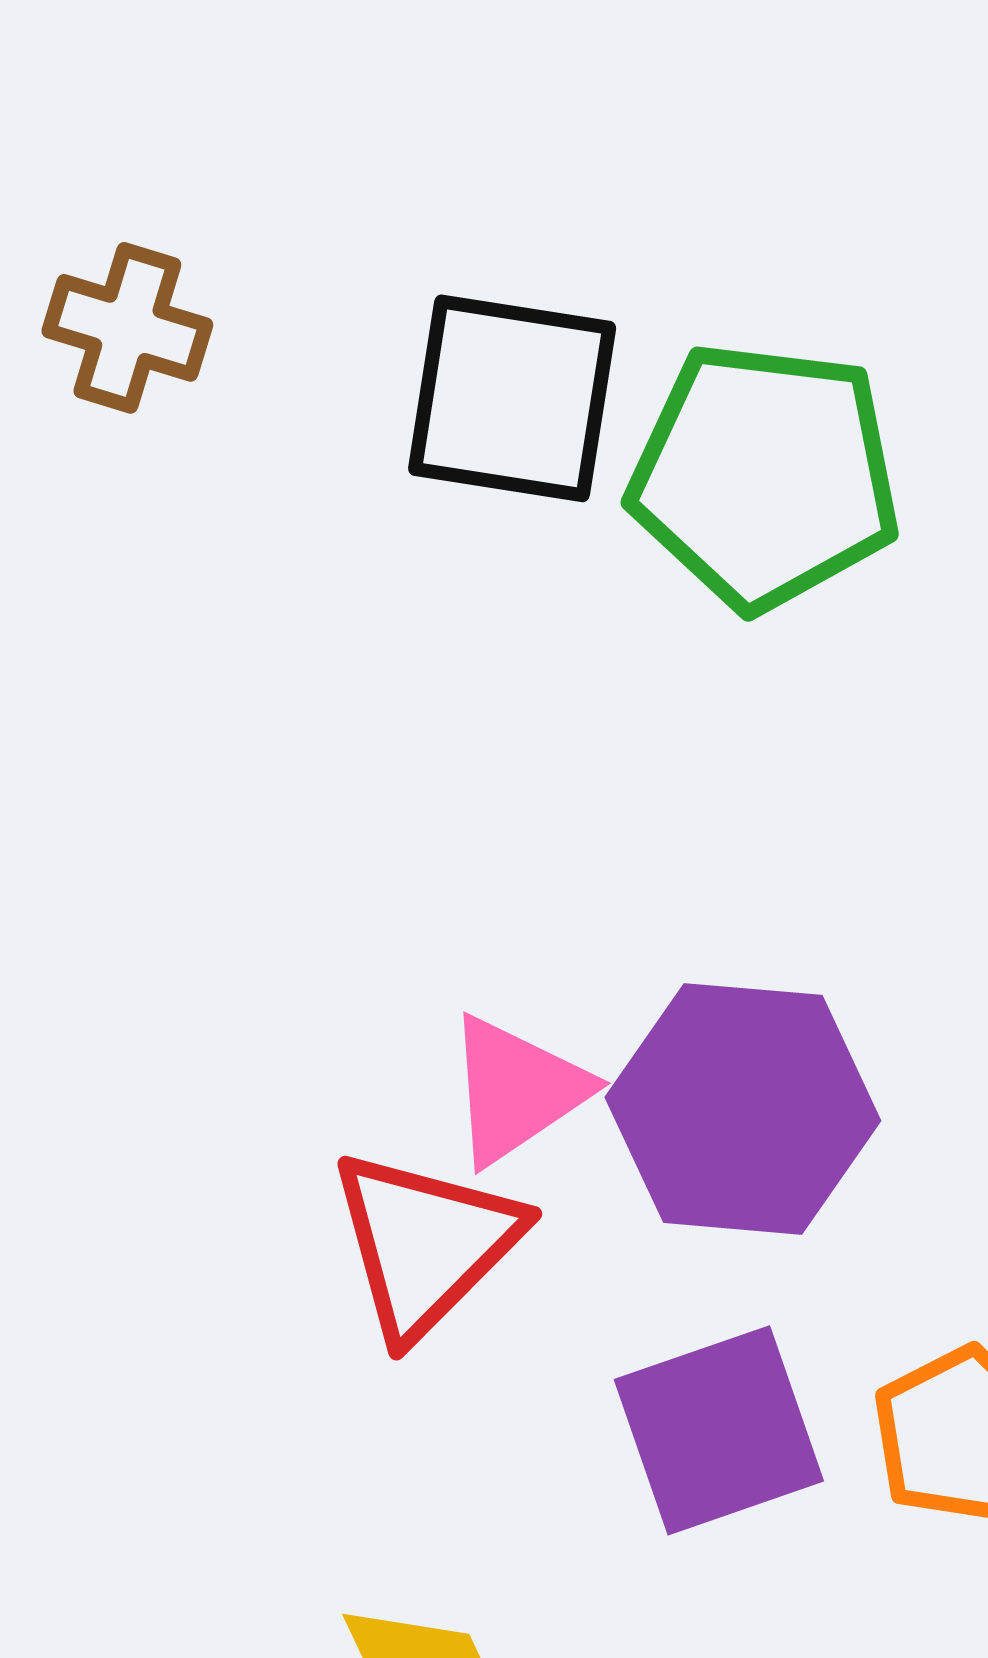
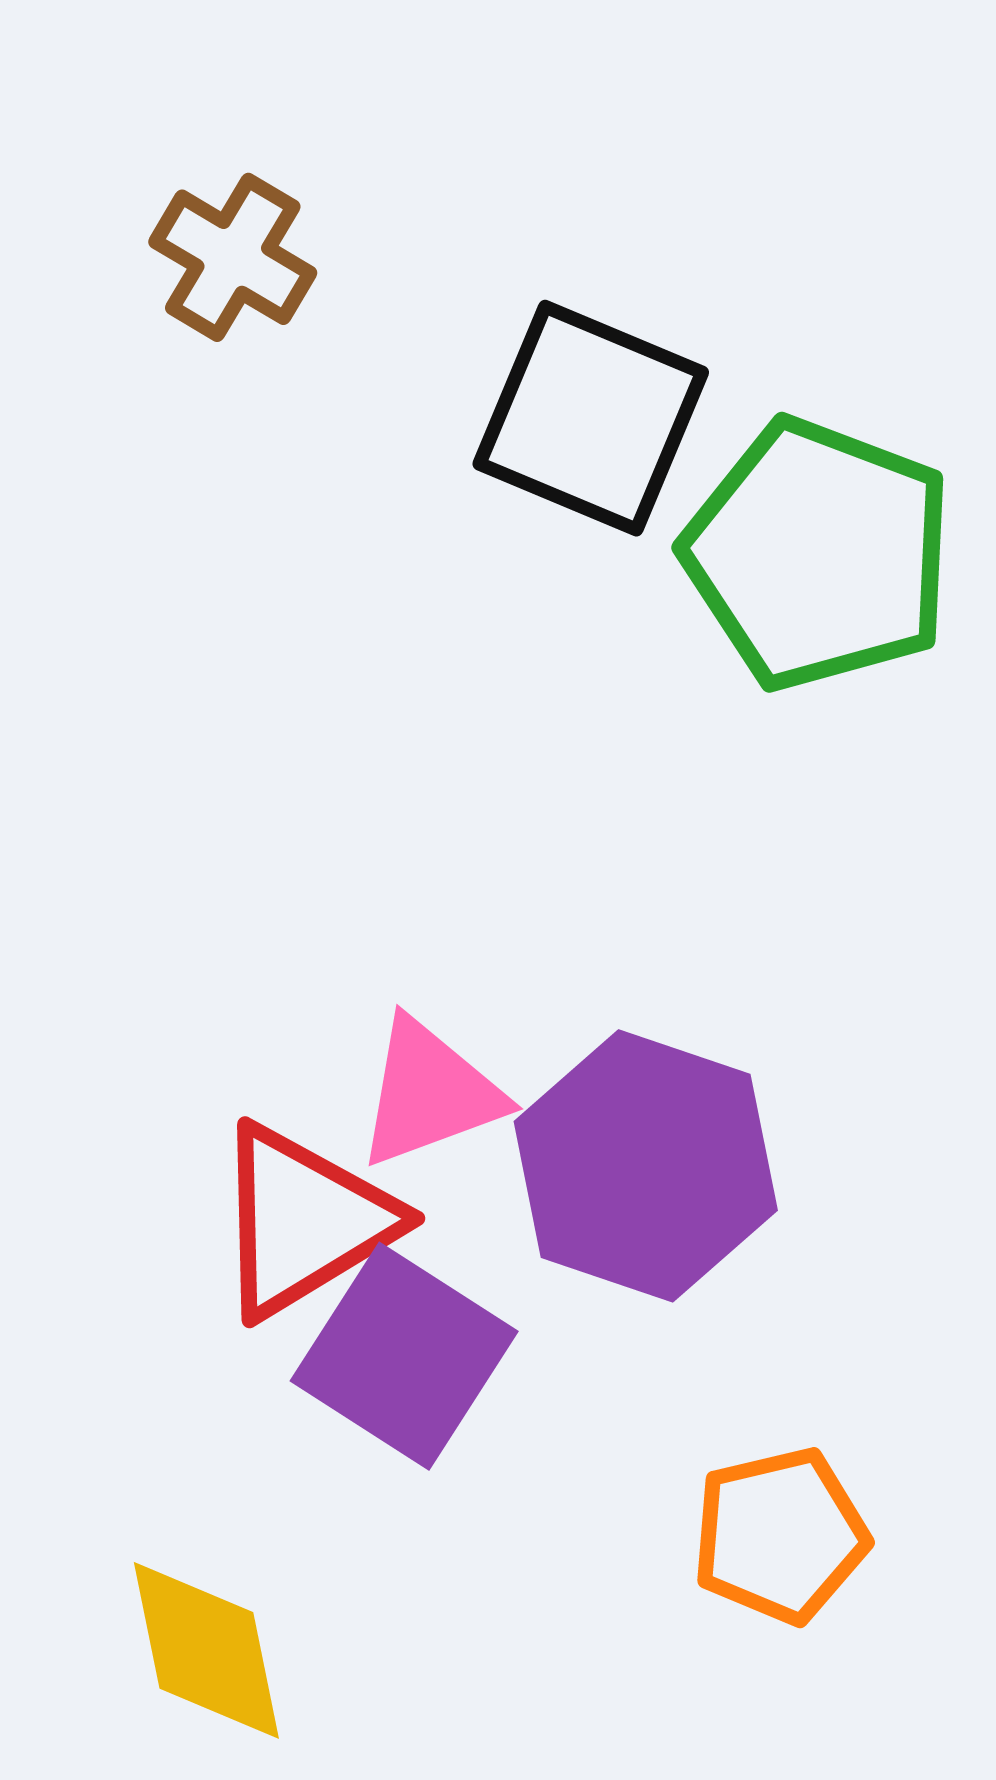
purple square: (719, 1430) -> (404, 1356), moved, turned 38

